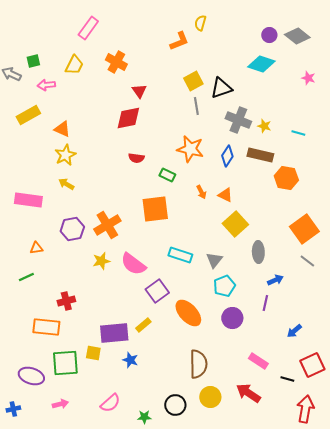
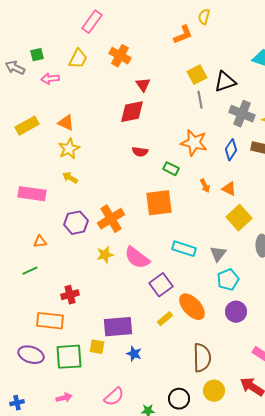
yellow rectangle: (28, 115) -> (27, 126), moved
yellow rectangle: (143, 325) -> (165, 319), moved
purple ellipse: (31, 376) -> (31, 355), moved

